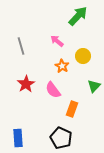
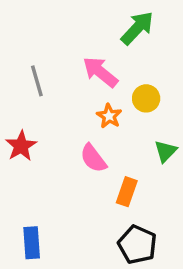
pink arrow: (57, 41) -> (100, 72), size x1.5
red star: (26, 84) -> (21, 146), moved
black pentagon: (61, 138) -> (137, 245), moved

